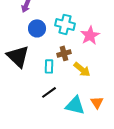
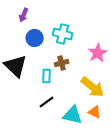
pink star: (90, 35) -> (98, 53), moved
yellow arrow: (82, 69) -> (93, 87), moved, size x1.4
orange triangle: (97, 102) -> (95, 112), turned -32

